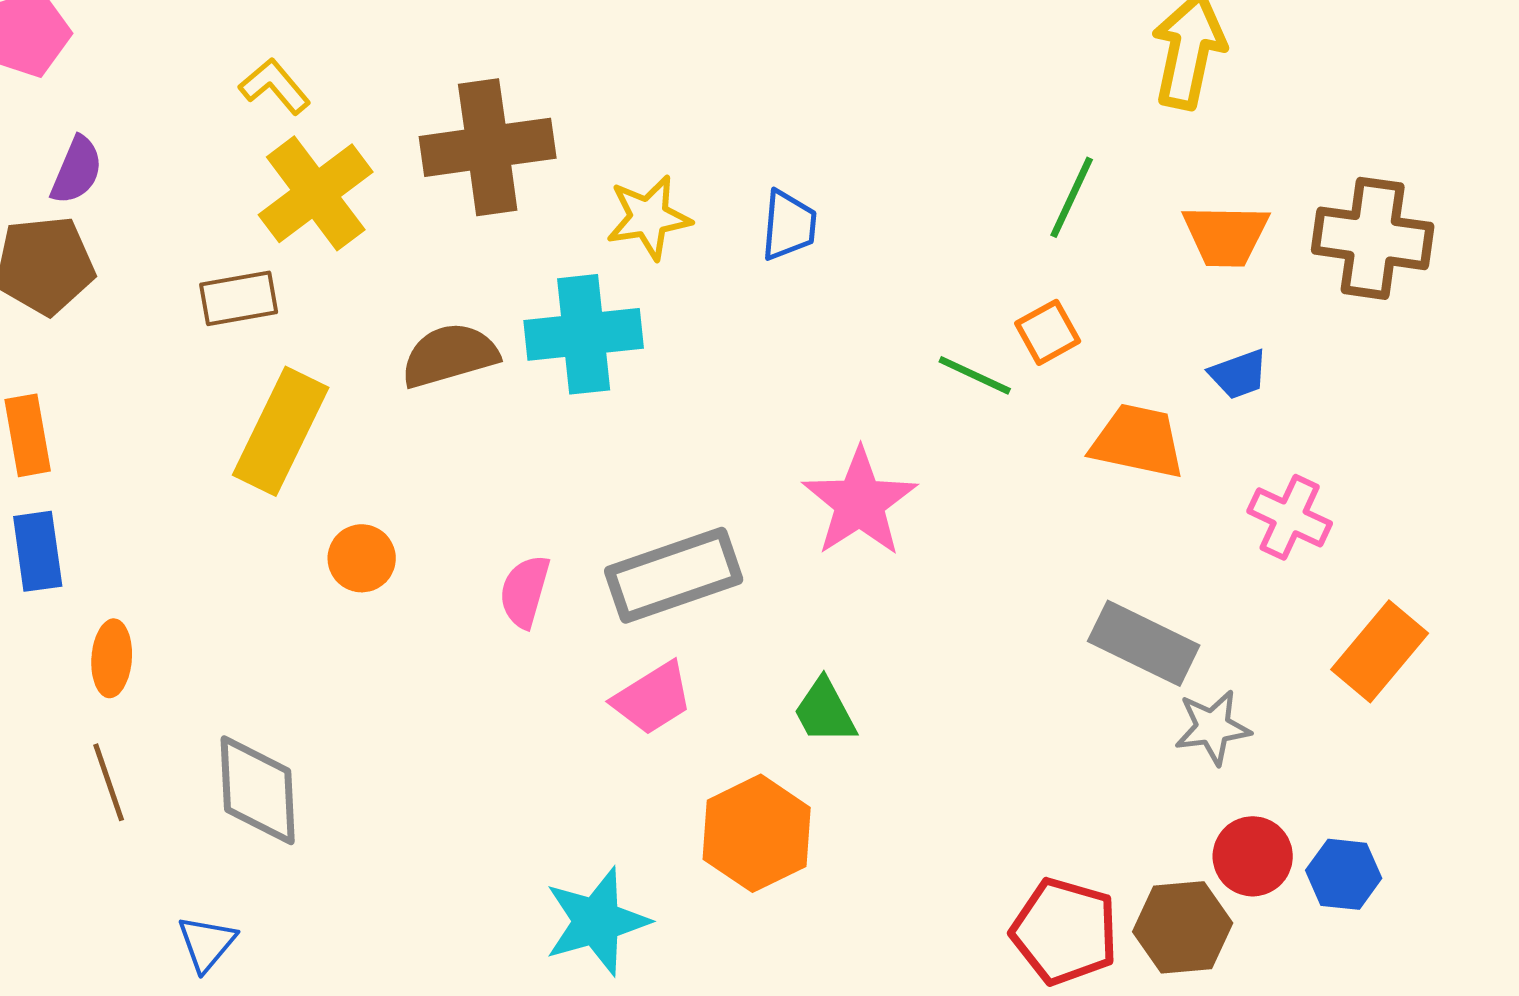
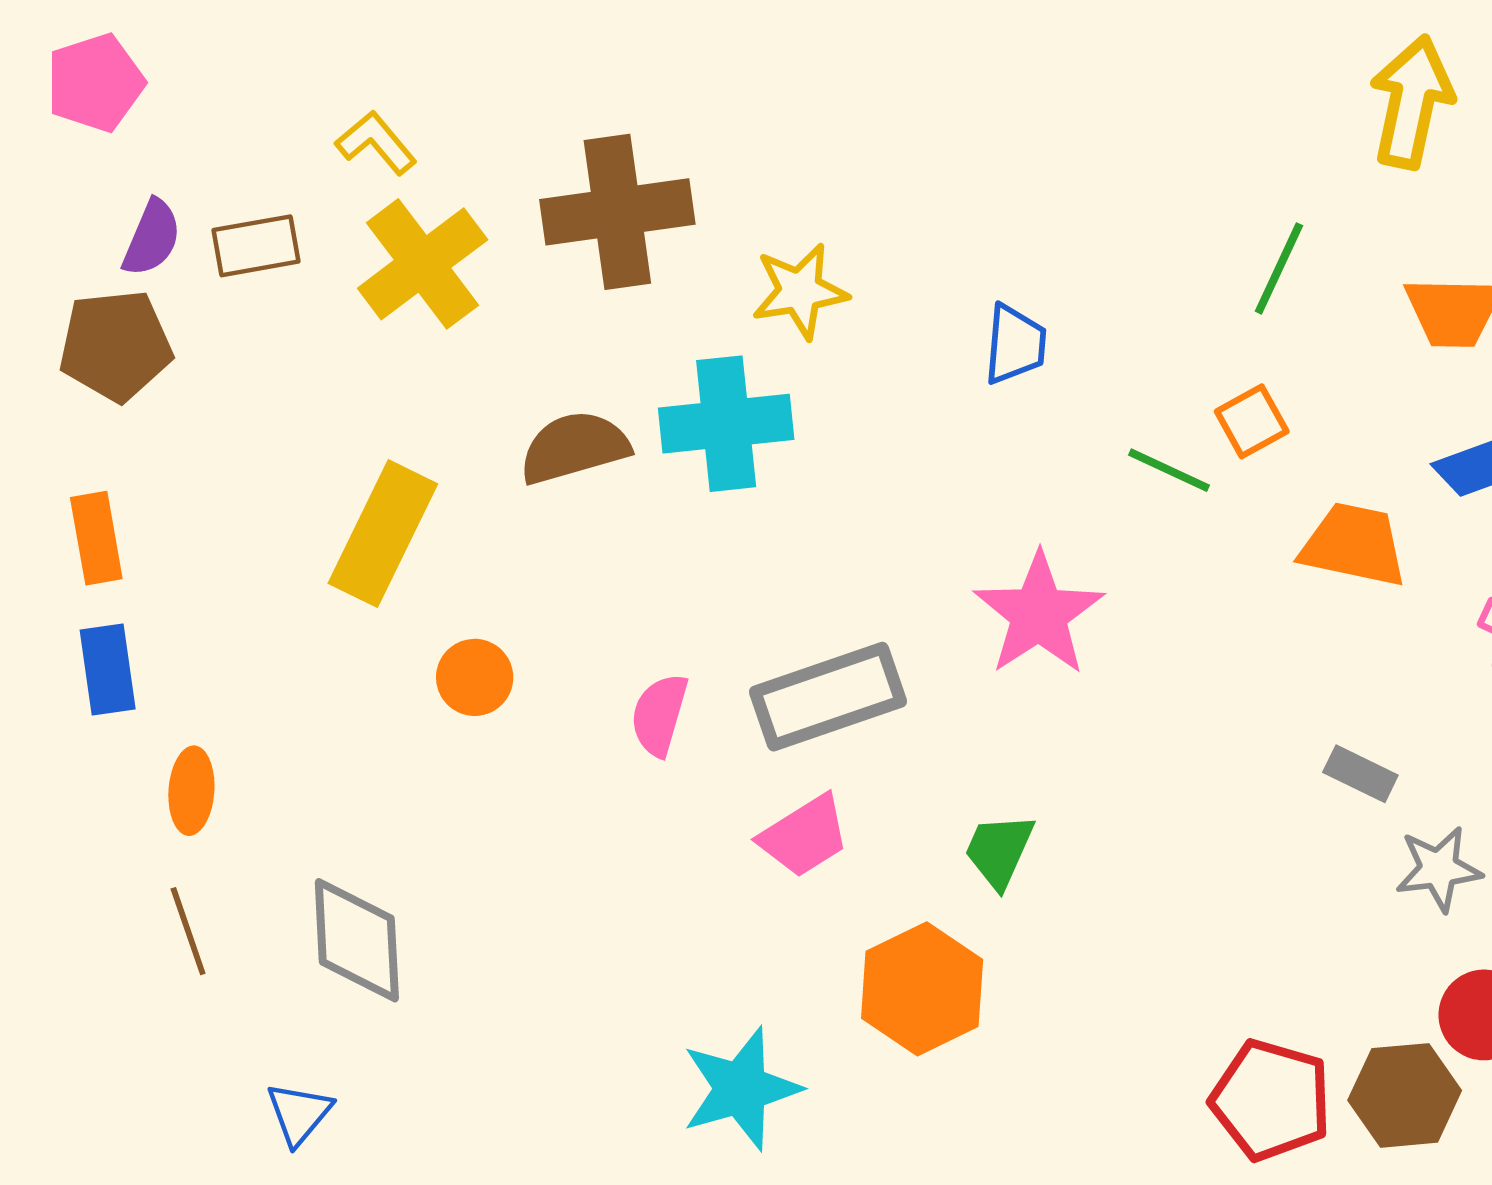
blue trapezoid: (789, 225) -> (1015, 344), moved
brown rectangle: (239, 298) -> (256, 246), moved
gray rectangle: (1144, 643) -> (1360, 774), size x0.6
green trapezoid: (825, 711) -> (999, 851), turned 52

